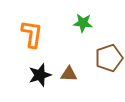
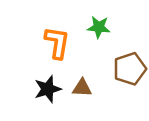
orange L-shape: (32, 34) -> (57, 43), moved

